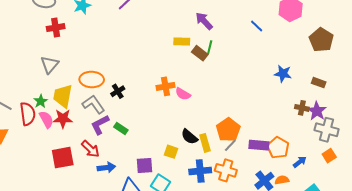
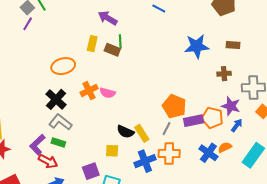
yellow rectangle: (182, 42) -> (92, 44), turned -63
blue star: (283, 74) -> (197, 46), size x1.4
orange ellipse: (92, 80) -> (63, 66), moved
black cross: (118, 91) -> (56, 99), moved, size x1.5
gray L-shape: (93, 104) -> (60, 122), moved
purple star: (317, 111) -> (231, 106), moved
orange pentagon: (228, 130) -> (174, 106), moved
red arrow: (90, 149) -> (48, 161), moved

